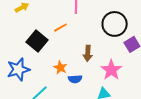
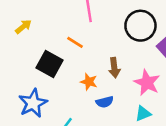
orange line: (60, 28) -> (75, 42), turned 72
orange star: (60, 68) -> (89, 82), moved

